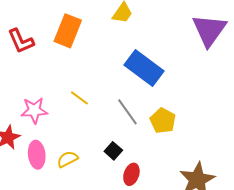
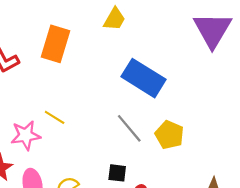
yellow line: (79, 98) -> (55, 117), moved
black square: (113, 151) -> (117, 173), turned -30

